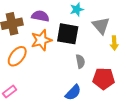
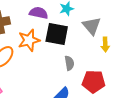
purple semicircle: (40, 16) -> (39, 13), moved

